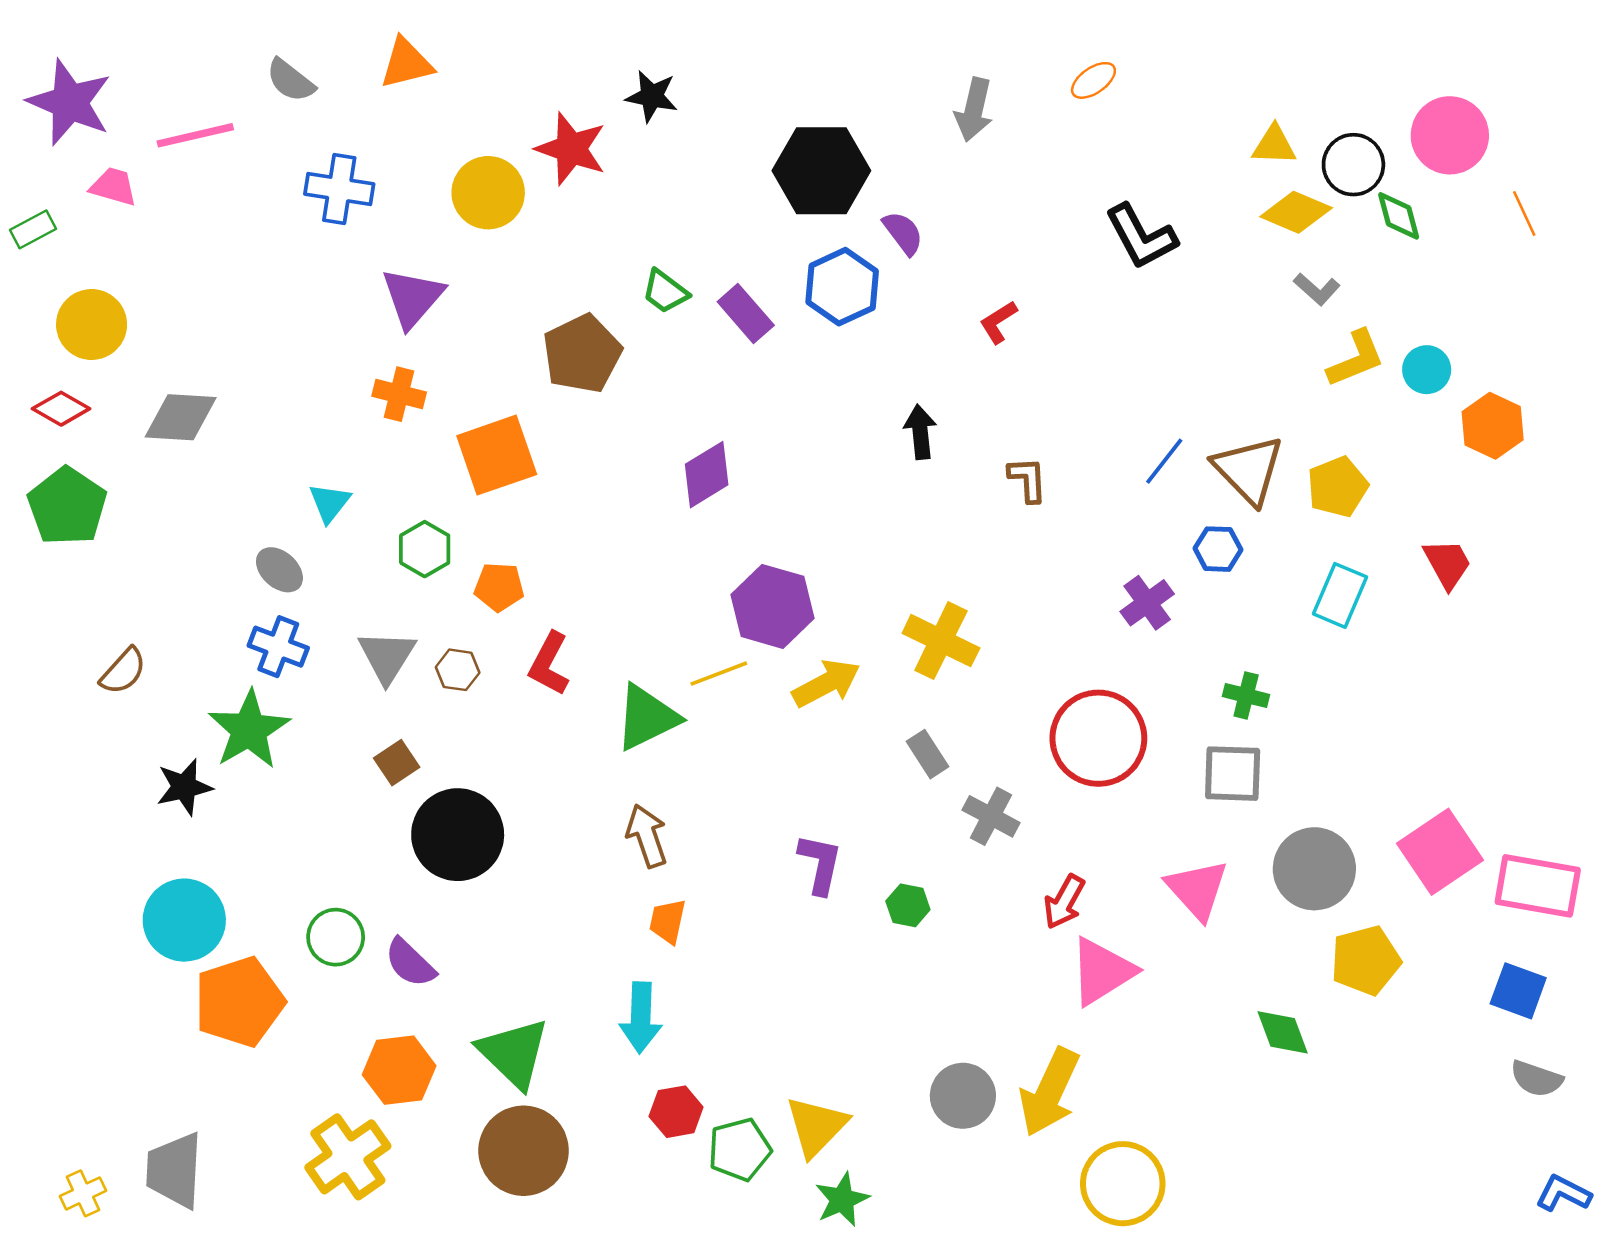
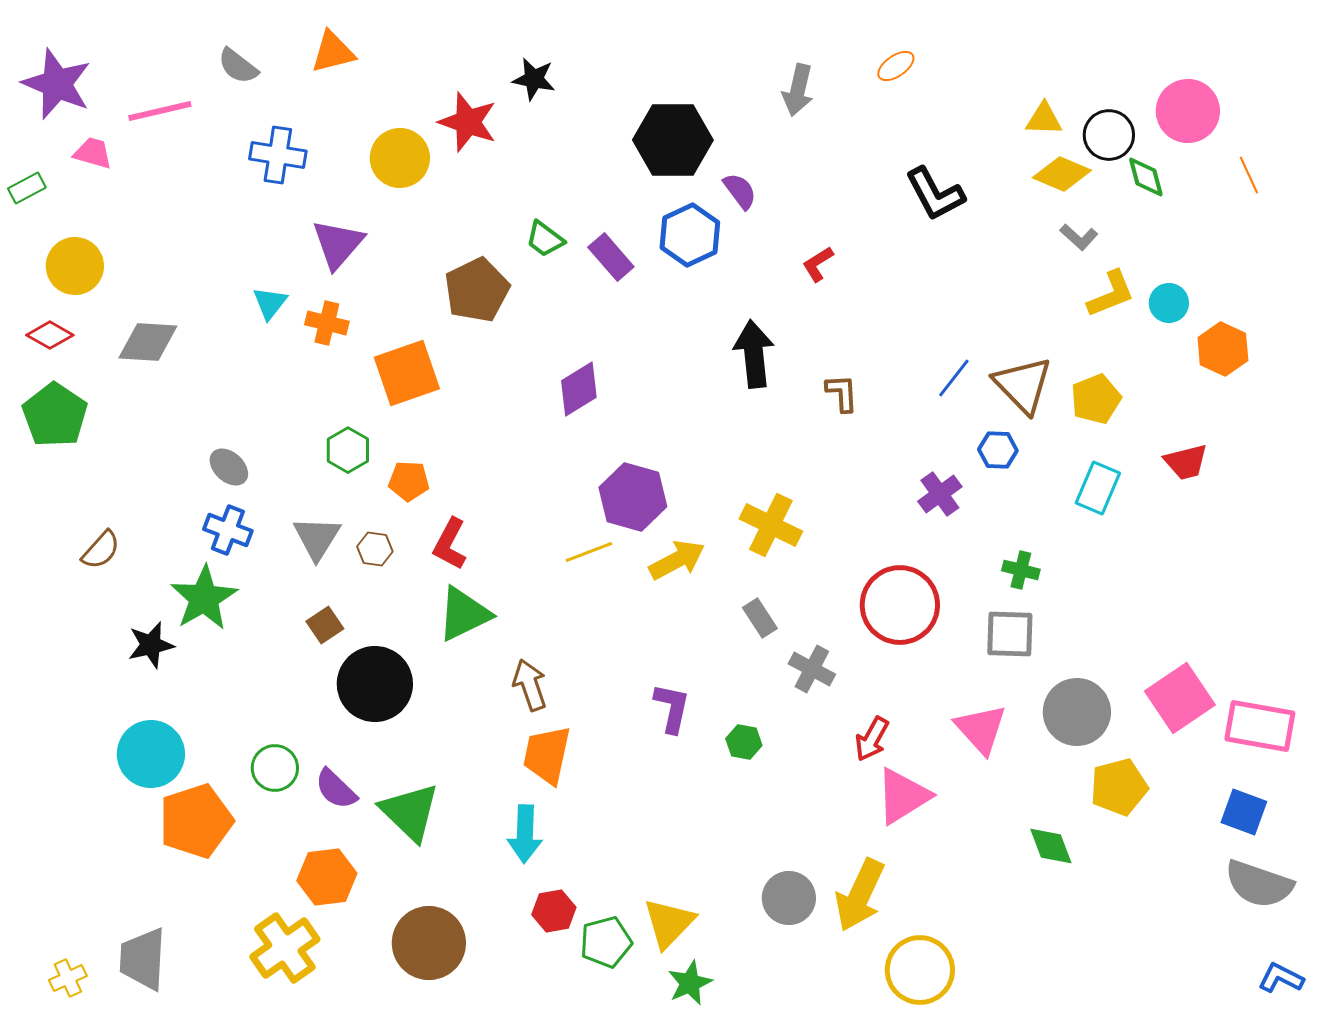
black arrow: (920, 432) -> (754, 354), size x1.5
cyan triangle: (330, 503) -> (270, 303), moved
red trapezoid: (1447, 564) -> (1186, 462), turned 105
green triangle: (647, 717) -> (464, 614), moved
orange trapezoid: (668, 921) -> (547, 755), size x1.6
green triangle: (514, 1053) -> (410, 812), moved
gray semicircle: (1536, 1079) -> (1259, 884), size x1.6

